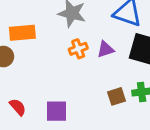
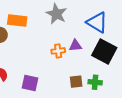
orange cross: (78, 49) -> (58, 51), moved

